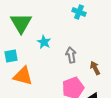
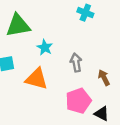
green triangle: (21, 23) -> (18, 25), turned 50
orange triangle: (23, 76) -> (37, 79), moved

